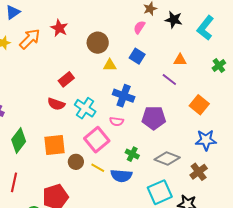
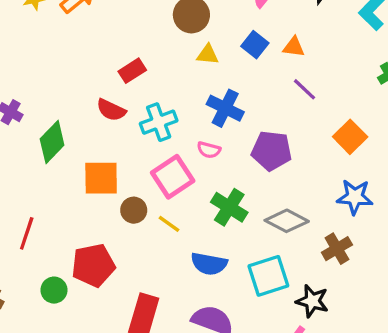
orange triangle: (180, 60) -> (294, 47), moved
cyan cross: (85, 108) -> (159, 122), turned 30
green diamond: (19, 141) -> (52, 142), moved
green cross: (132, 154) -> (229, 207), size x1.5
blue semicircle: (121, 176) -> (209, 264), moved

